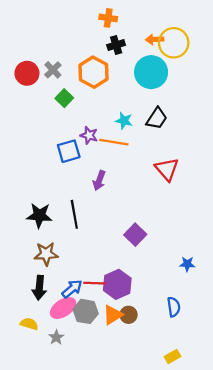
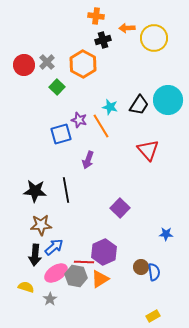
orange arrow: (154, 39) -> (127, 28), moved
cyan circle: (151, 72) -> (168, 100), moved
orange line: (114, 142) -> (101, 126), turned 50
red line: (95, 283) -> (84, 262), moved
blue arrow: (72, 289) -> (54, 247), moved
brown circle: (129, 315) -> (141, 267), moved

